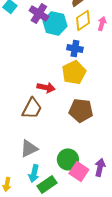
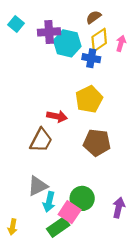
purple cross: (39, 13) -> (49, 32), turned -36
blue cross: (75, 48) -> (91, 58), moved
pink square: (79, 171) -> (70, 212), moved
cyan arrow: (34, 173) -> (49, 202), moved

